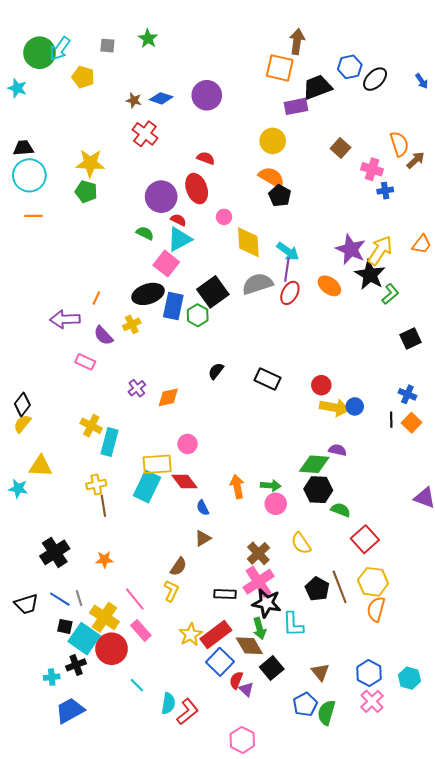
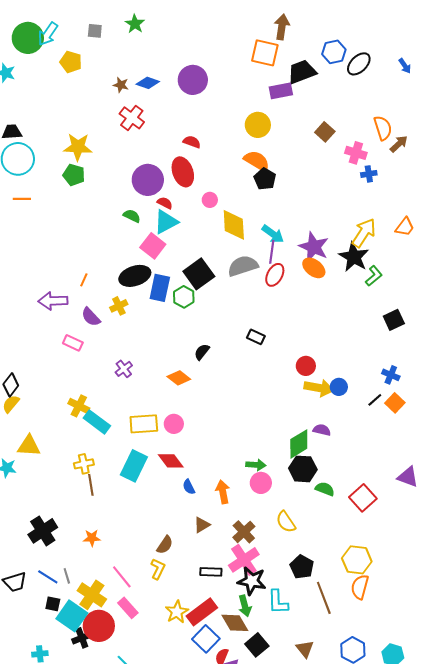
purple star: (351, 249) -> (314, 247), moved
black rectangle: (268, 379) -> (256, 337), moved, size x0.7
orange diamond: (168, 397) -> (179, 378), moved, turned 50
black line: (391, 420) -> (375, 400), turned 49
cyan rectangle: (109, 442) -> (97, 422), turned -68
yellow rectangle: (157, 464) -> (144, 424), moved
green diamond: (314, 464) -> (299, 444), turned -36
orange arrow: (237, 487) -> (223, 492), moved
brown triangle: (203, 538) -> (202, 525), moved
red square: (365, 539) -> (363, 498), moved
brown line: (340, 587) -> (324, 598), moved
black cross: (76, 665) -> (82, 638), moved

